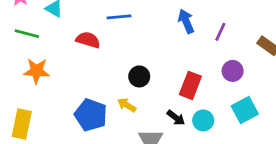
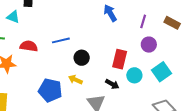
blue line: (119, 17) -> (61, 40), moved
purple line: (220, 32) -> (143, 21), moved
red semicircle: (88, 40) -> (29, 46), moved
cyan circle: (203, 120) -> (134, 75), moved

